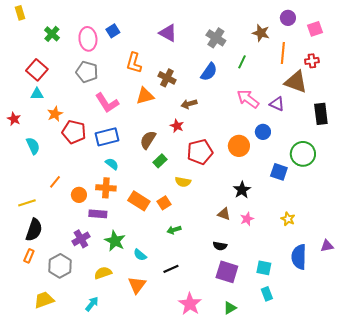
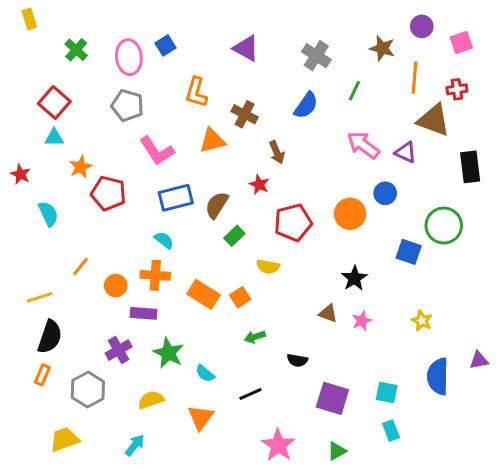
brown arrow: (189, 104) -> (277, 152), turned -98
blue rectangle: (107, 137) -> (176, 198), moved
black semicircle: (220, 246) -> (297, 360), moved

